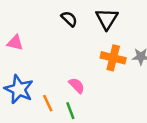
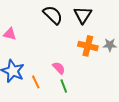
black semicircle: (69, 19) -> (53, 15), size x1.5
green line: (70, 111) -> (64, 86), moved

